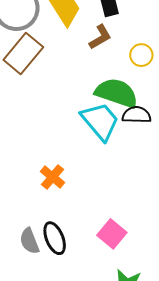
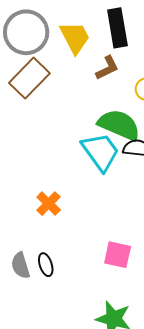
pink square: (112, 234) -> (118, 255), moved, turned -32
black ellipse: (55, 238) -> (46, 265), size x0.7

